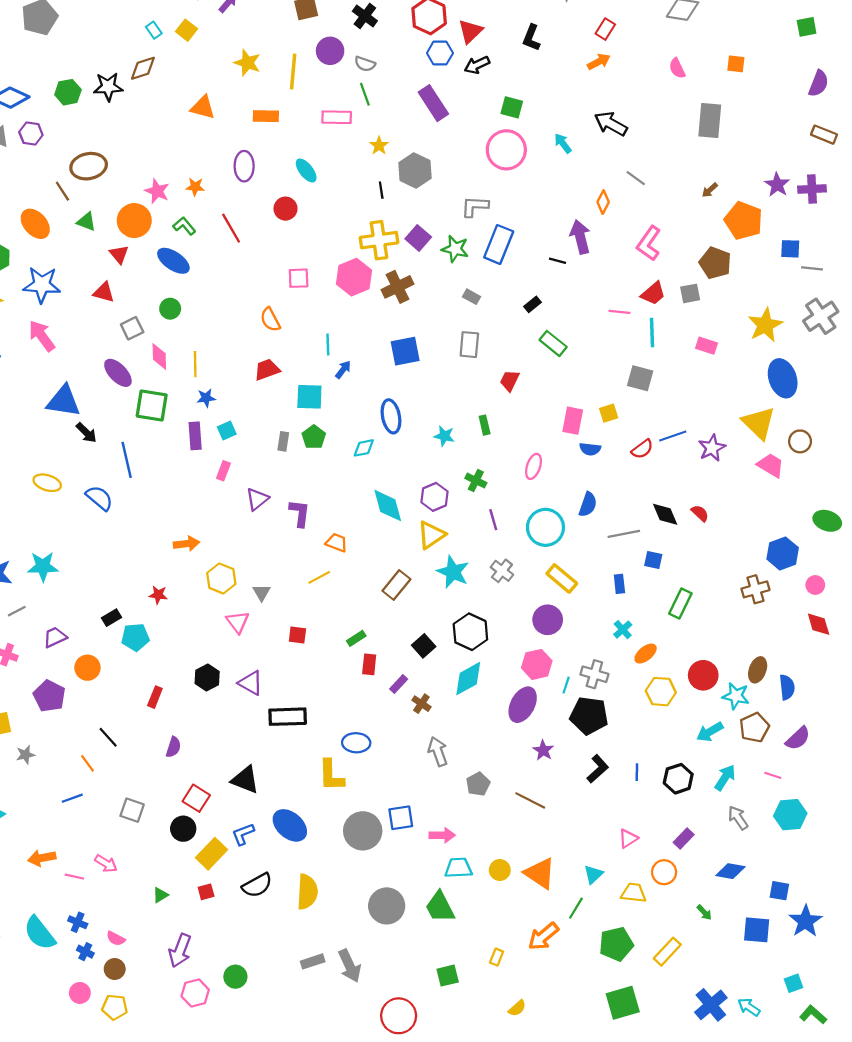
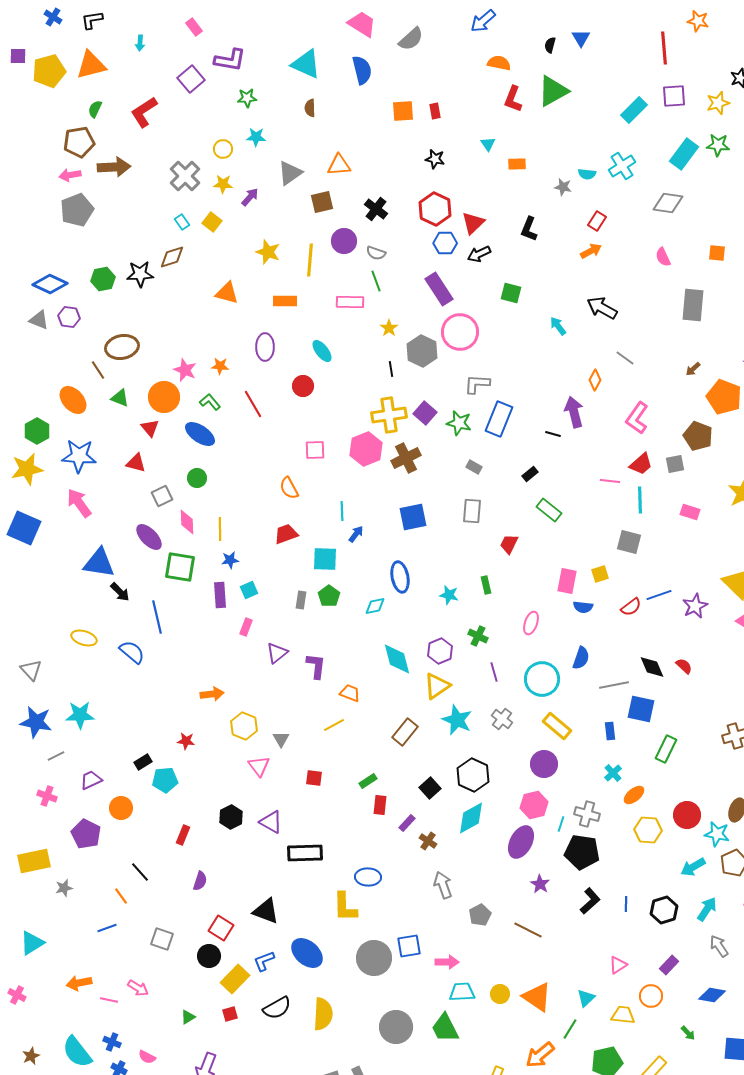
pink circle: (506, 150) -> (460, 332), moved
blue square: (653, 560) -> (641, 709), size x1.6

